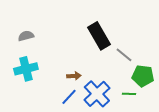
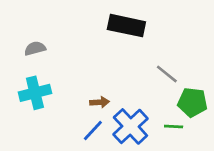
black rectangle: (99, 36) -> (126, 26), moved, turned -48

